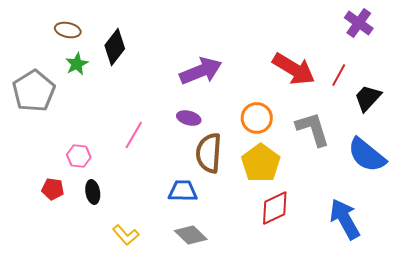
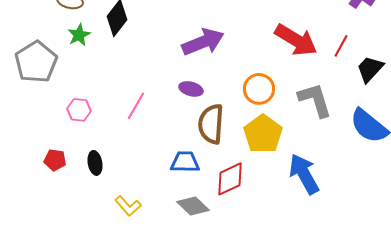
pink hexagon: (79, 156) -> (79, 110), moved
red diamond: (275, 208) -> (230, 179), moved
blue arrow: (345, 219) -> (304, 174), moved

